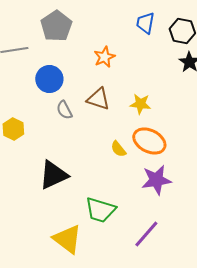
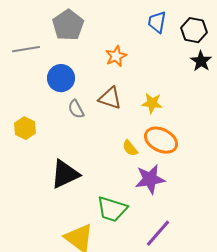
purple star: (156, 180) -> (150, 179), moved

